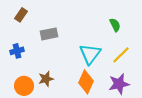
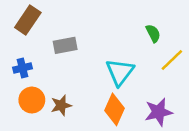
brown rectangle: (21, 15) -> (28, 20), size x1.5
yellow line: (121, 55) -> (172, 60), moved
orange circle: (24, 86) -> (32, 100), moved

